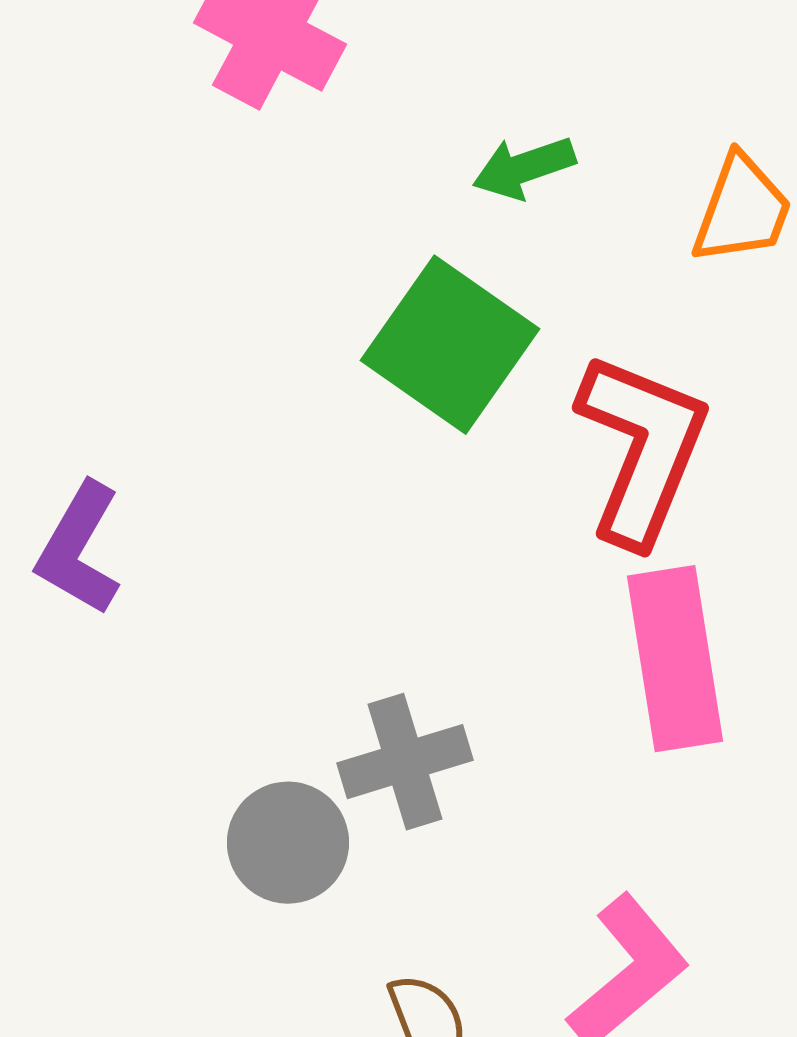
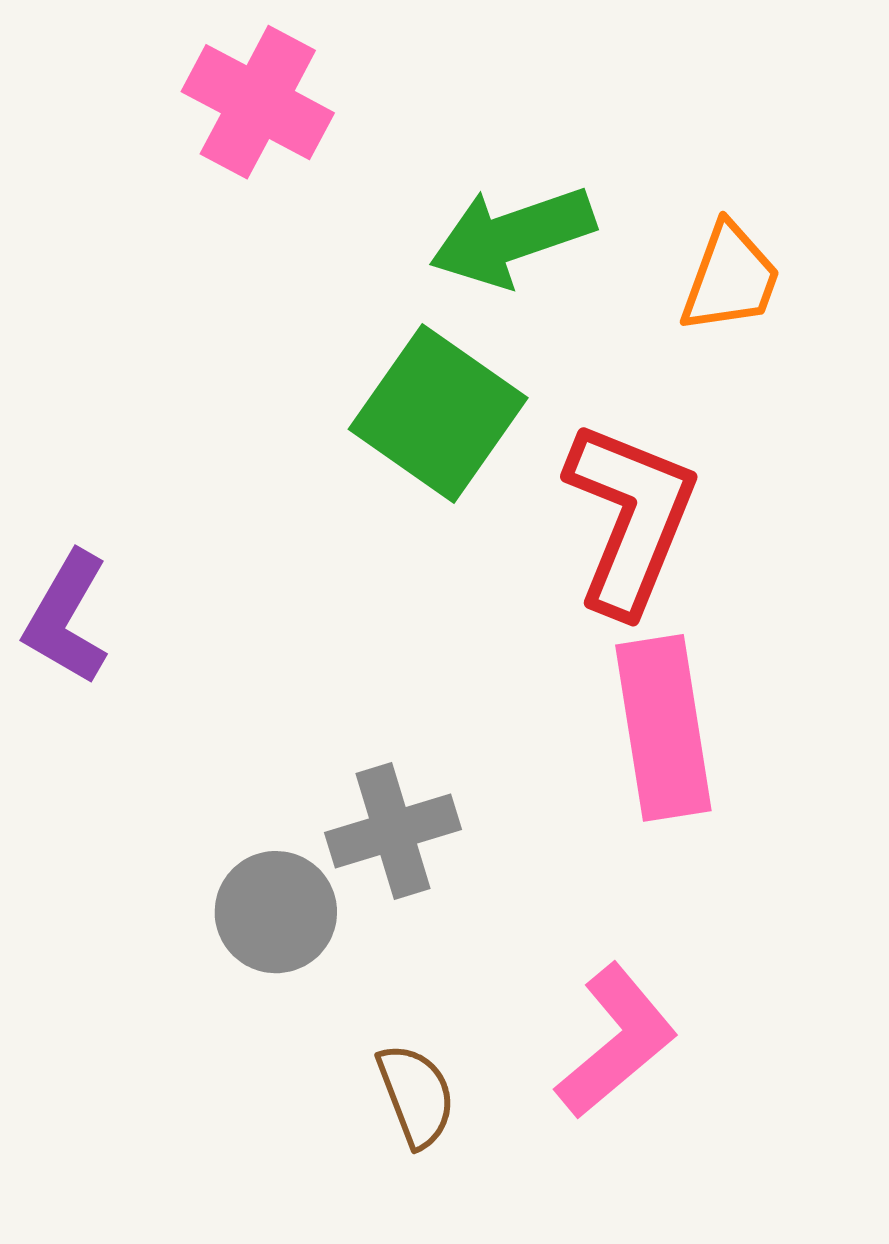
green arrow: (524, 168) -> (512, 236), size x1.6

